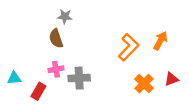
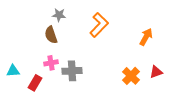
orange L-shape: (129, 47) -> (99, 25), moved

